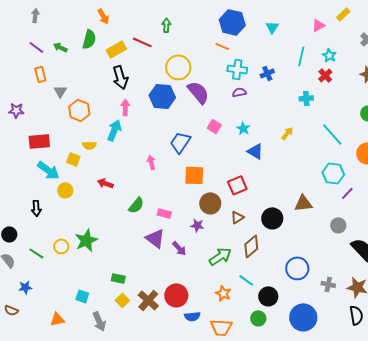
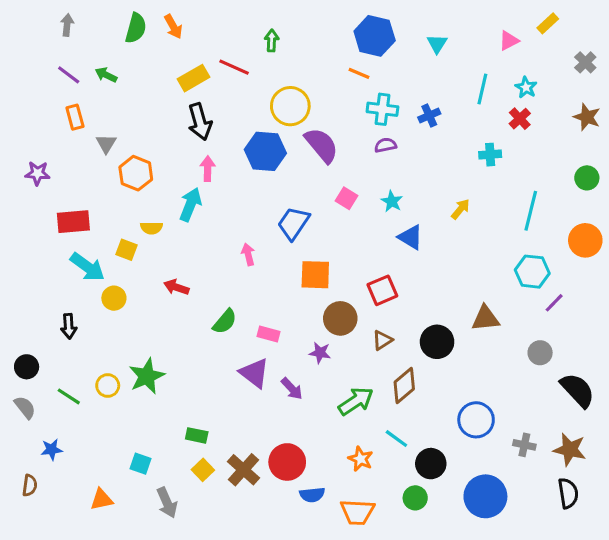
green semicircle: (89, 39) -> (136, 28), moved
cyan line: (332, 134) -> (531, 211), turned 55
brown semicircle: (11, 310) -> (30, 485), turned -104

